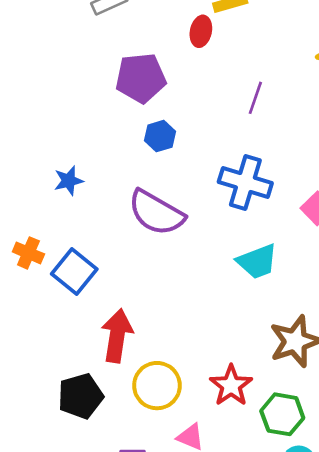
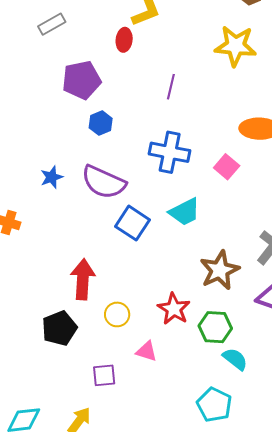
blue star: (69, 181) -> (52, 177), moved
blue square: (74, 272) -> (133, 223), moved
yellow circle: (157, 386) -> (117, 314), size x0.7

